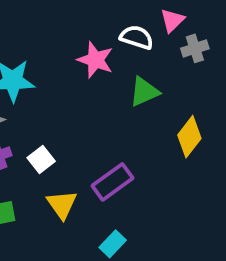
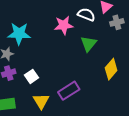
pink star: (95, 60) -> (64, 25), turned -30
green triangle: (144, 92) -> (89, 44), turned -30

